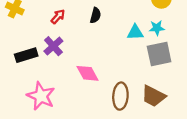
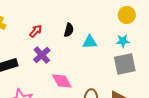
cyan triangle: (135, 32) -> (90, 42), moved
purple cross: (53, 46) -> (42, 55), moved

